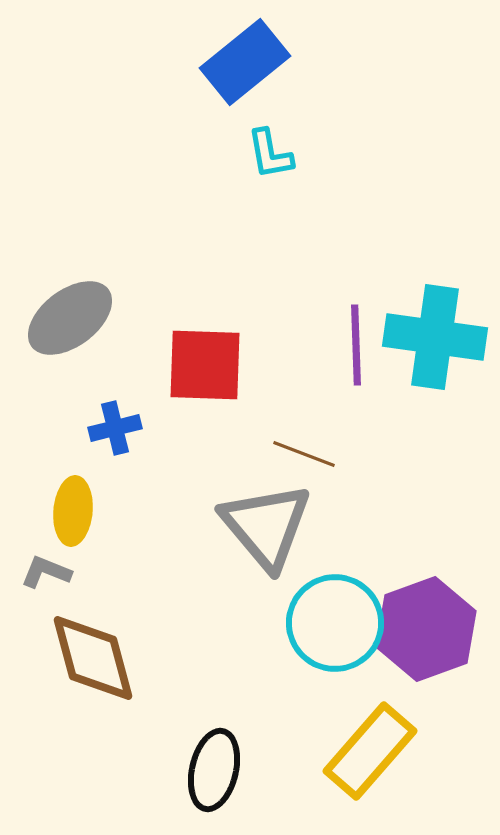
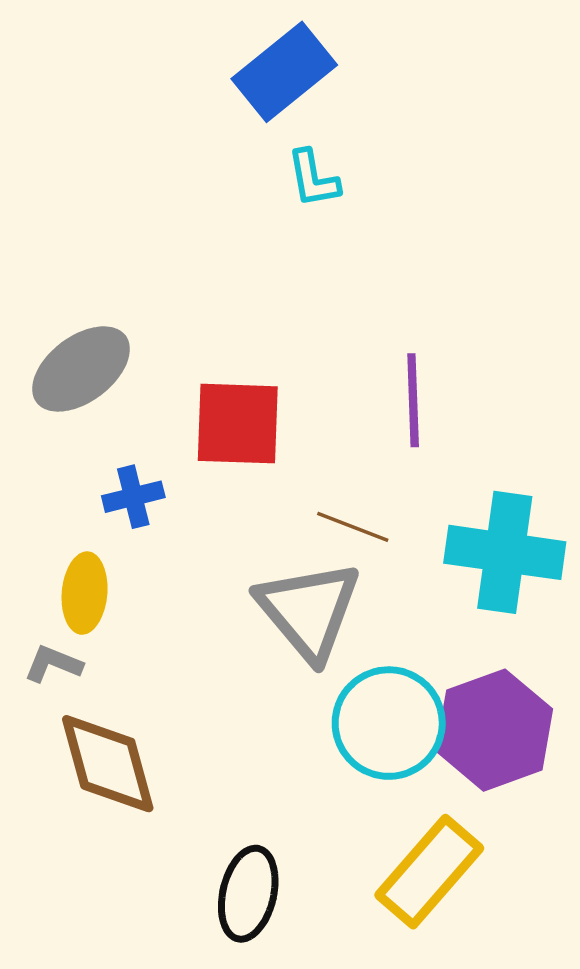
cyan cross: (435, 337) -> (505, 552), moved

